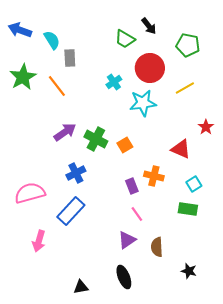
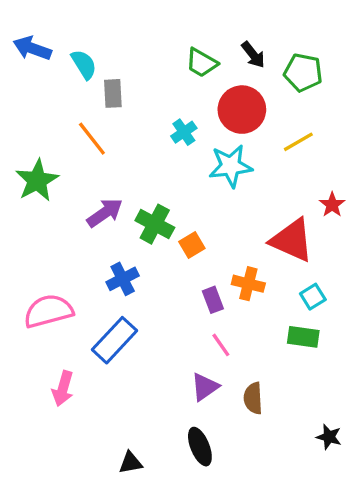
black arrow: (149, 26) -> (253, 55), moved
green star: (23, 77) -> (37, 180), moved
orange square: (125, 145) -> (192, 245), moved
red triangle: (181, 149) -> (292, 240), size x1.4
black star: (189, 271) -> (329, 437), moved

